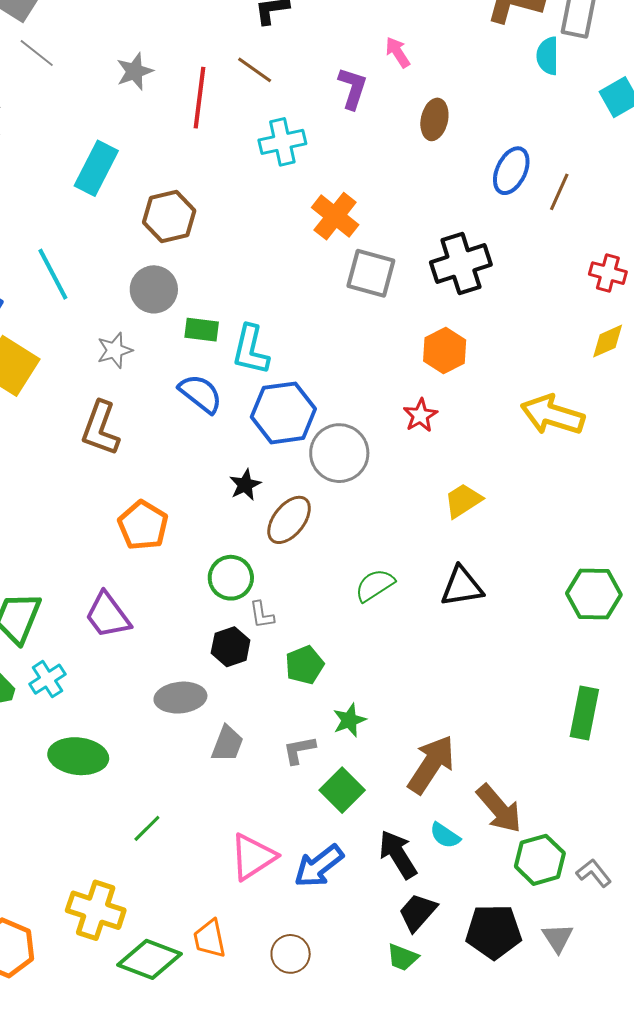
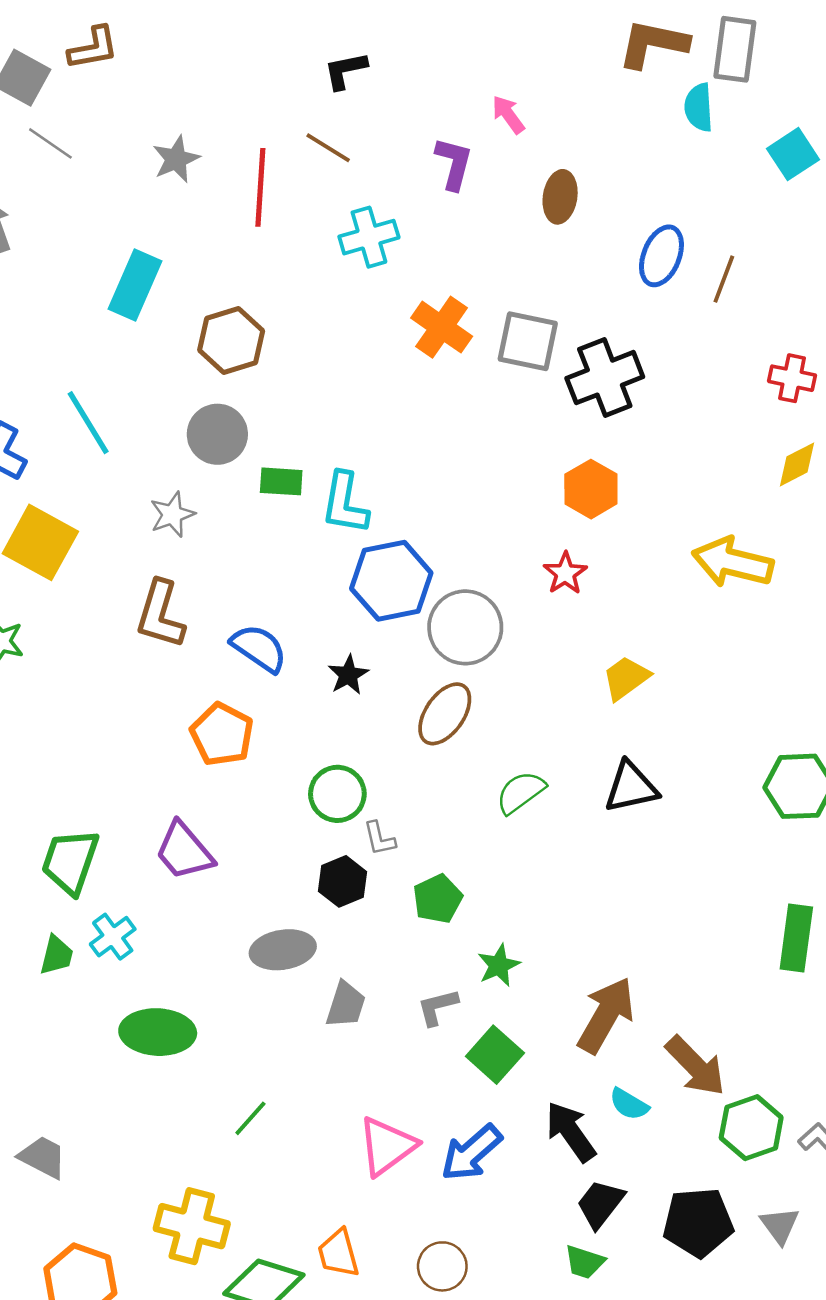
gray square: (371, 273) -> (528, 341), moved
blue semicircle: (200, 394) -> (259, 648), moved
brown ellipse: (289, 520) -> (445, 714), moved

